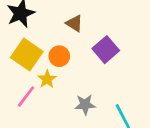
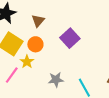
brown triangle: (74, 23) -> (38, 21), moved, turned 40

